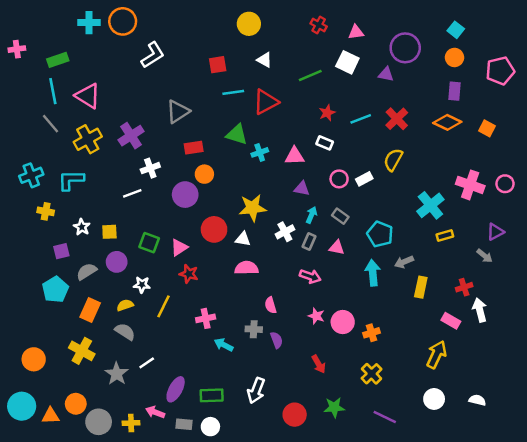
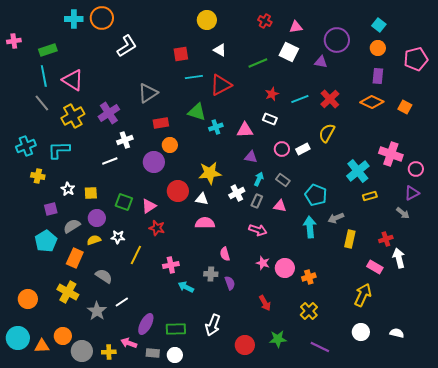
pink circle: (505, 184) -> (416, 169), moved
yellow semicircle: (125, 305) -> (94, 240), moved

